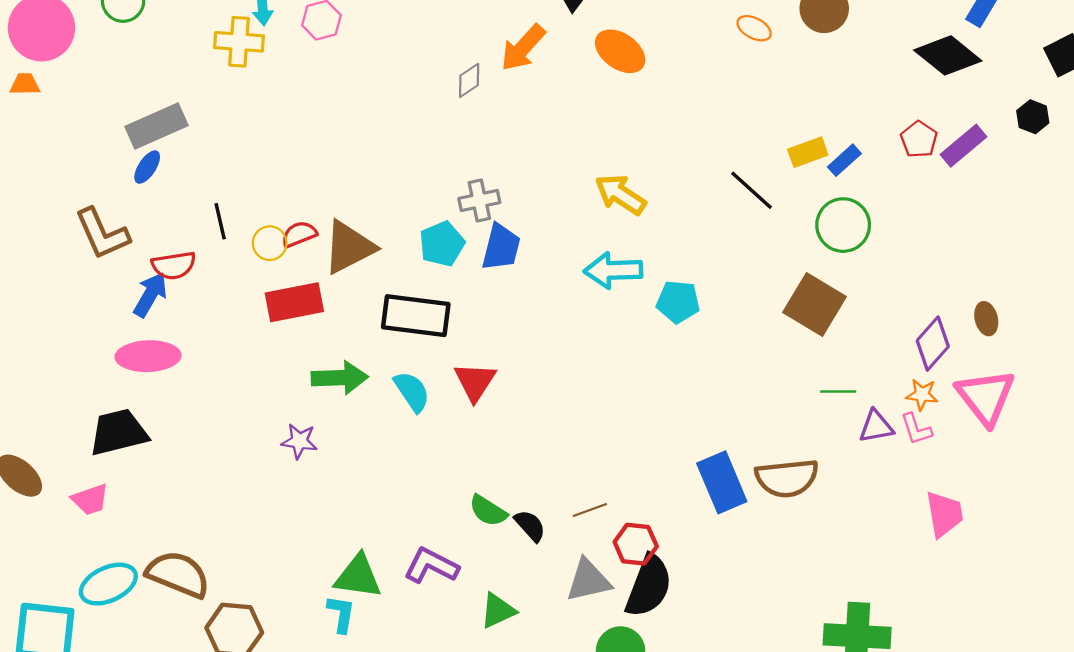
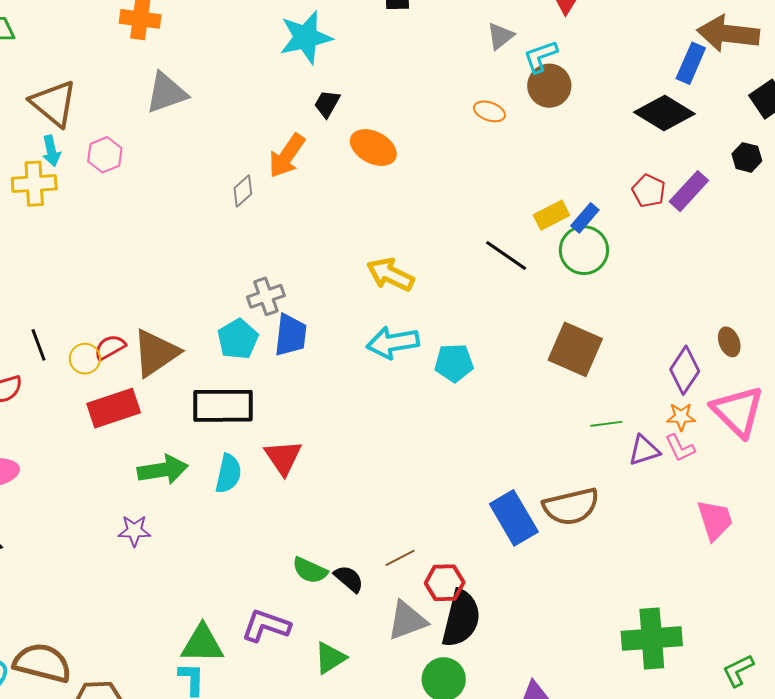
green circle: (843, 225) -> (584, 250), moved
cyan semicircle: (412, 392) -> (228, 474), turned 54

